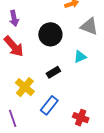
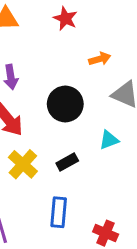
yellow cross: (25, 87) -> (23, 164), moved
blue rectangle: (49, 105) -> (59, 212), turned -36

